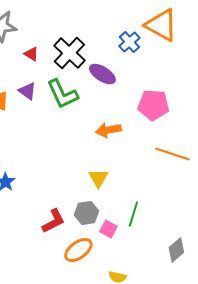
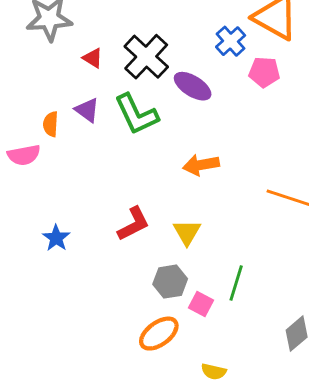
pink pentagon: (153, 105) -> (264, 72), moved, size x0.7
red L-shape: (53, 221) -> (134, 224), moved

